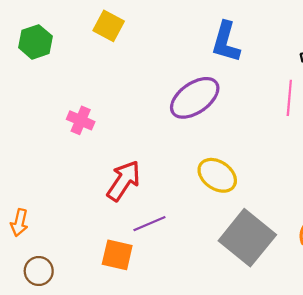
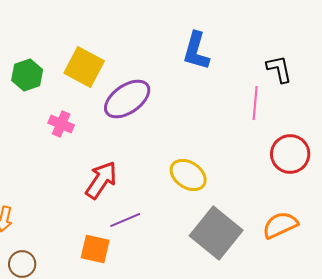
yellow square: (109, 26) -> (84, 67), moved, size x1.4
green hexagon: (35, 42) -> (27, 75), moved
purple ellipse: (195, 98) -> (127, 99), moved

